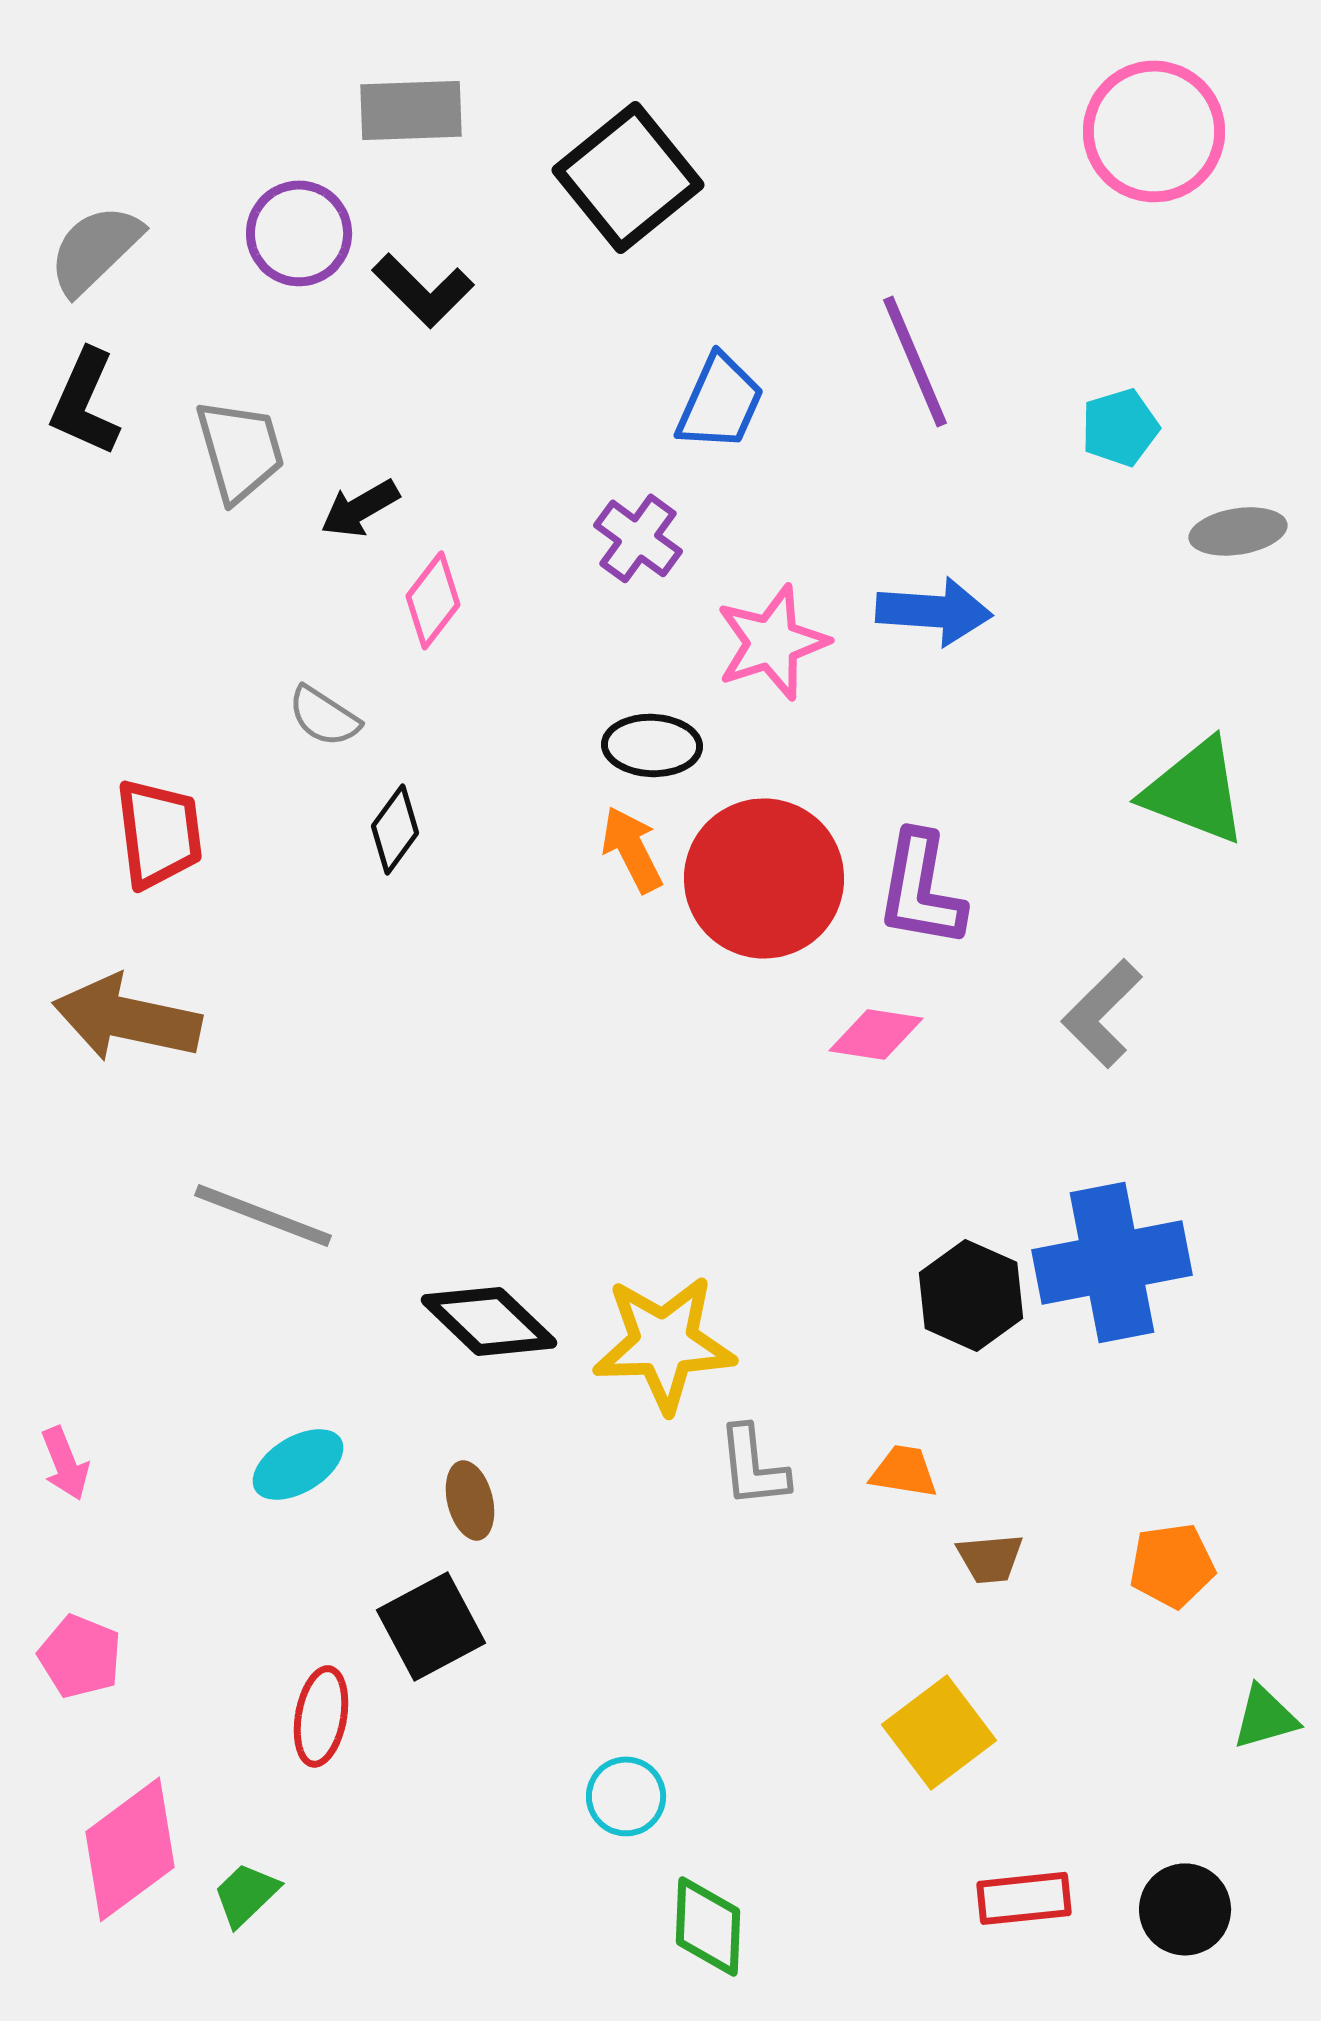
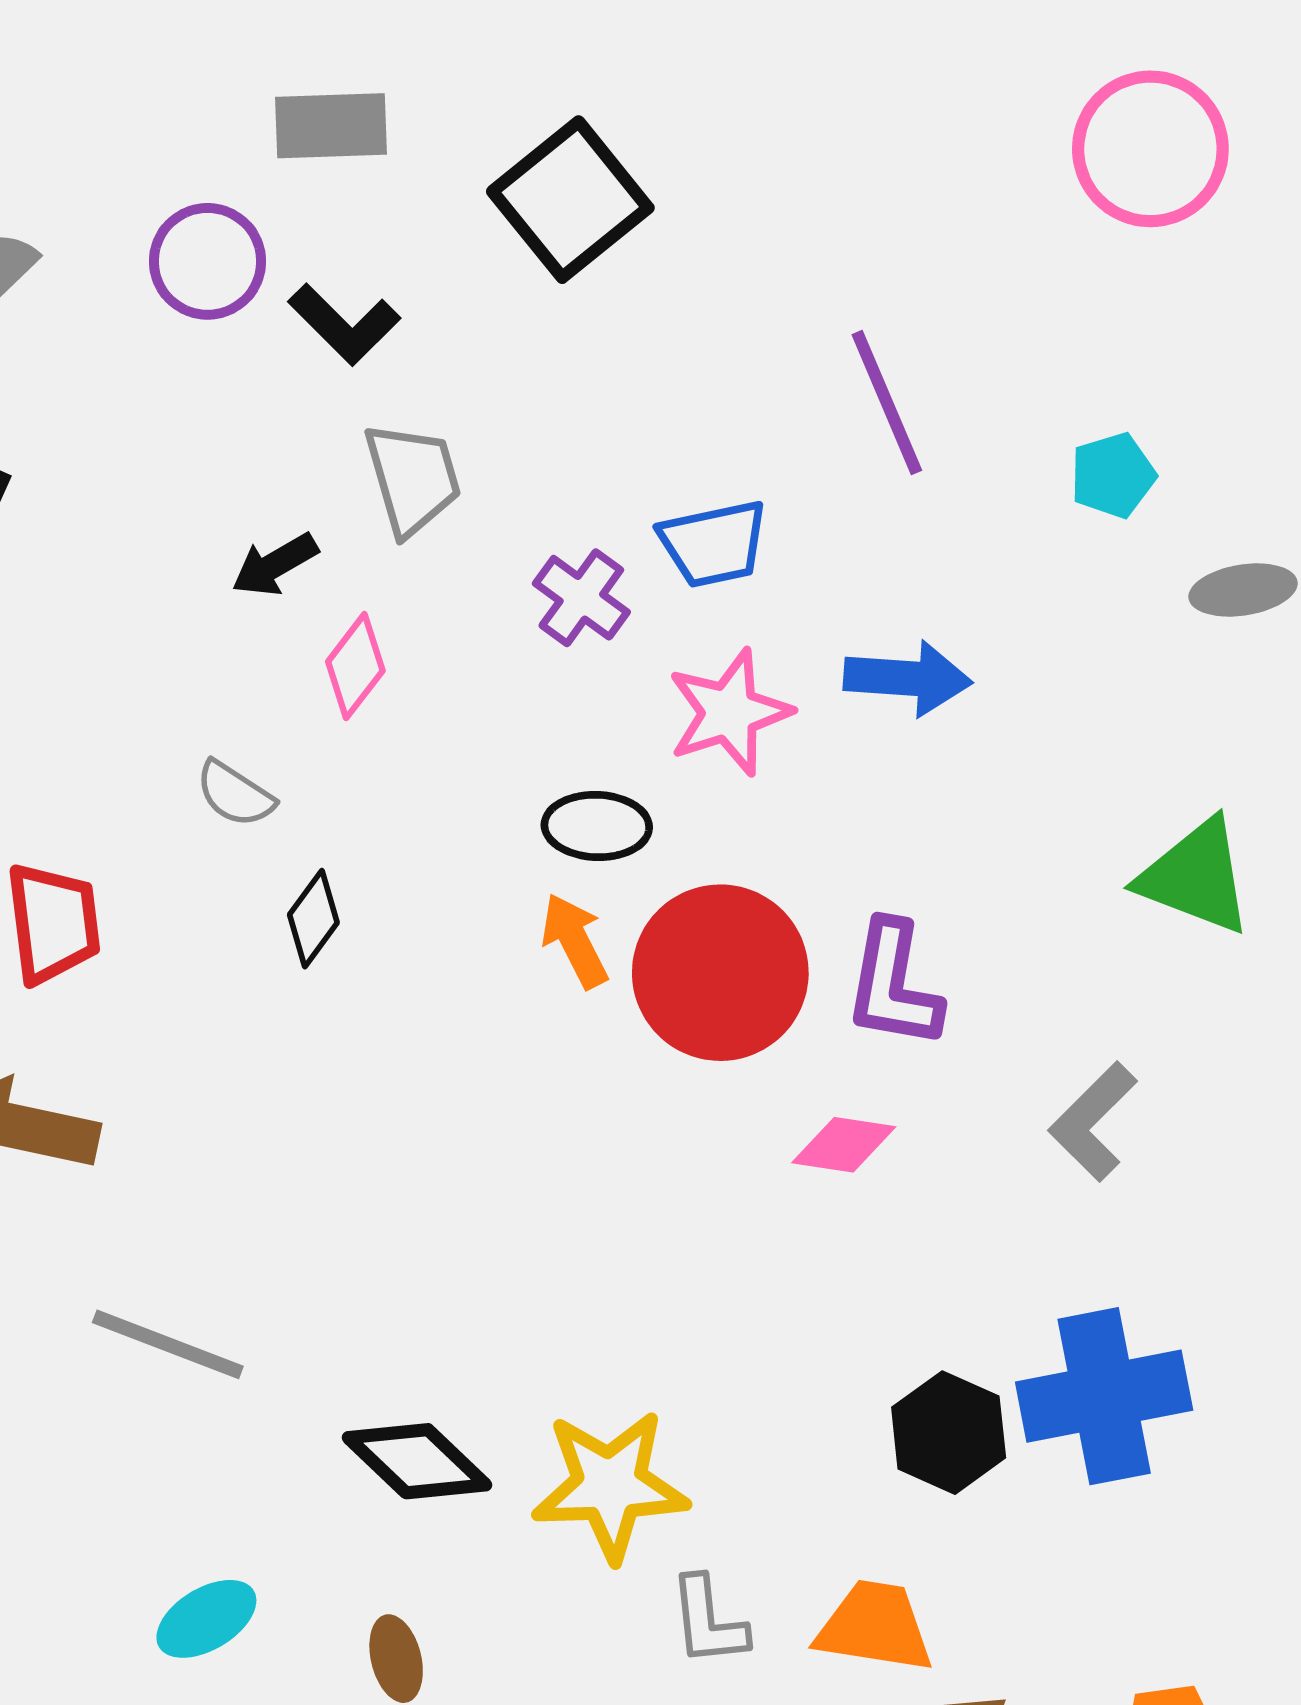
blue trapezoid: (720, 402) -> (714, 544), moved, turned 54
gray trapezoid: (240, 450) -> (413, 479), moved
orange trapezoid: (904, 1471) -> (875, 1627), size x1.6

